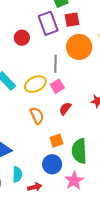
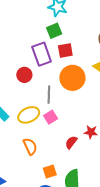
red circle: (22, 38) -> (24, 75), moved
red semicircle: (65, 109) -> (71, 142), moved

